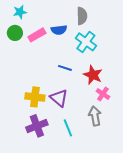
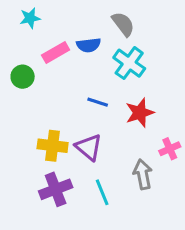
gray semicircle: (82, 16) -> (123, 24), turned -36
green circle: (15, 33) -> (23, 77), moved
red star: (93, 75) -> (140, 113), turned 30
pink cross: (103, 94) -> (170, 149), moved, turned 32

